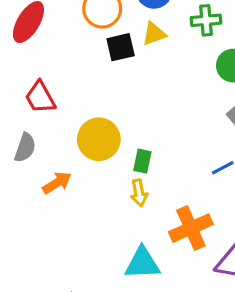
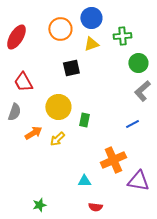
black square: (121, 47) -> (71, 68), moved
yellow arrow: (139, 193) -> (57, 139), moved, turned 56
cyan triangle: (142, 263) -> (84, 181), size x0.6

